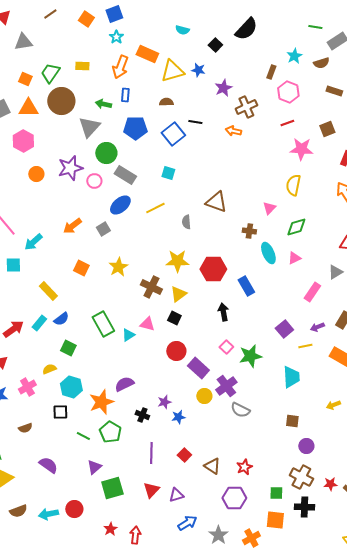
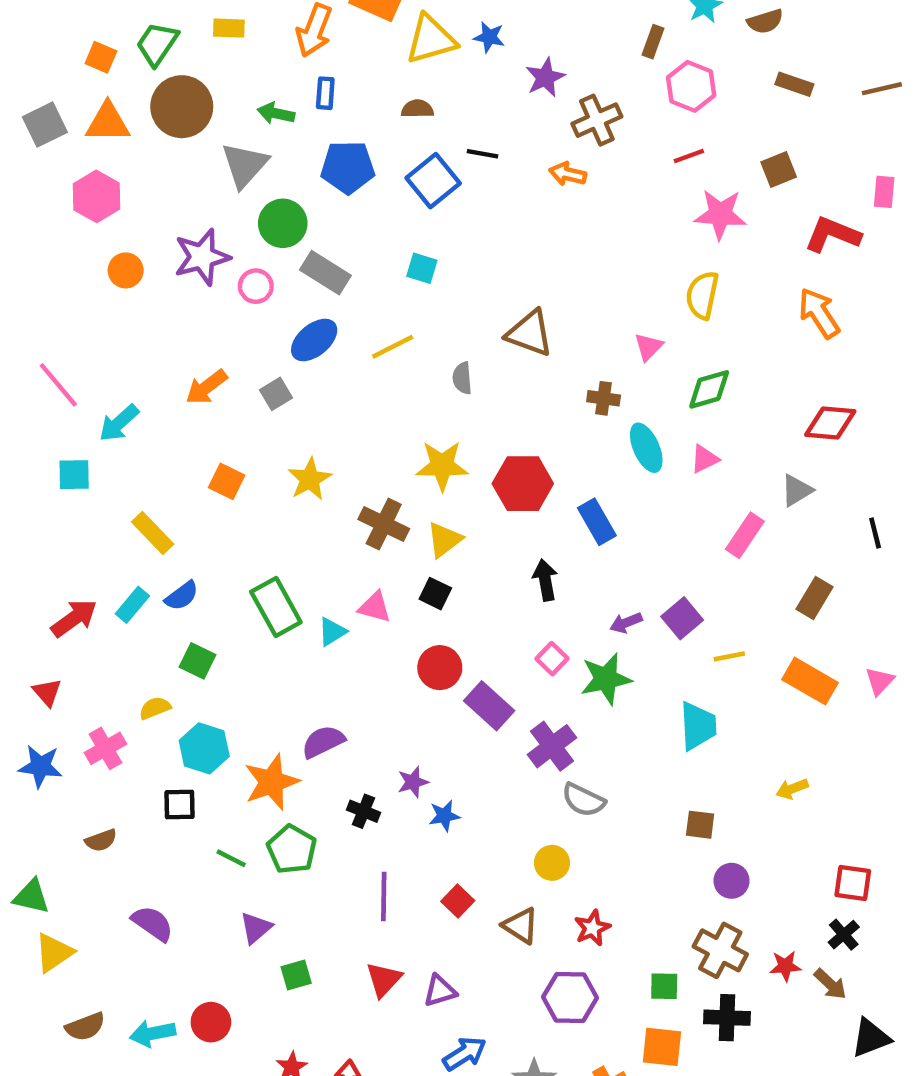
purple arrow: (317, 327) -> (626, 623), moved
yellow circle: (204, 396) -> (552, 863), moved
green square: (112, 488) -> (296, 975), size x0.6

